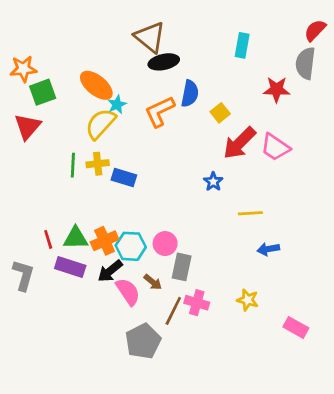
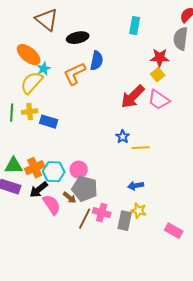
brown triangle: (150, 37) -> (47, 20), moved
yellow square: (220, 113) -> (158, 75), moved
blue star: (213, 182) -> (123, 137), moved
blue arrow: (268, 249) -> (136, 186), moved
gray rectangle: (182, 267) -> (125, 221), moved
gray pentagon: (143, 341) -> (85, 189), moved, turned -30

